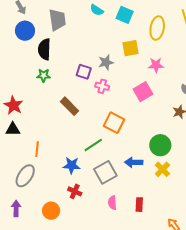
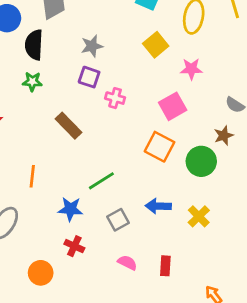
yellow square: (130, 48) -> (156, 45), turned -30
gray star: (106, 62) -> (92, 46), moved
orange square: (114, 123) -> (159, 147), moved
green circle: (160, 145) -> (201, 161), moved
orange line: (37, 149) -> (32, 176), moved
gray square: (105, 172) -> (118, 220), size x0.7
pink semicircle: (112, 203) -> (127, 263), turned 120

